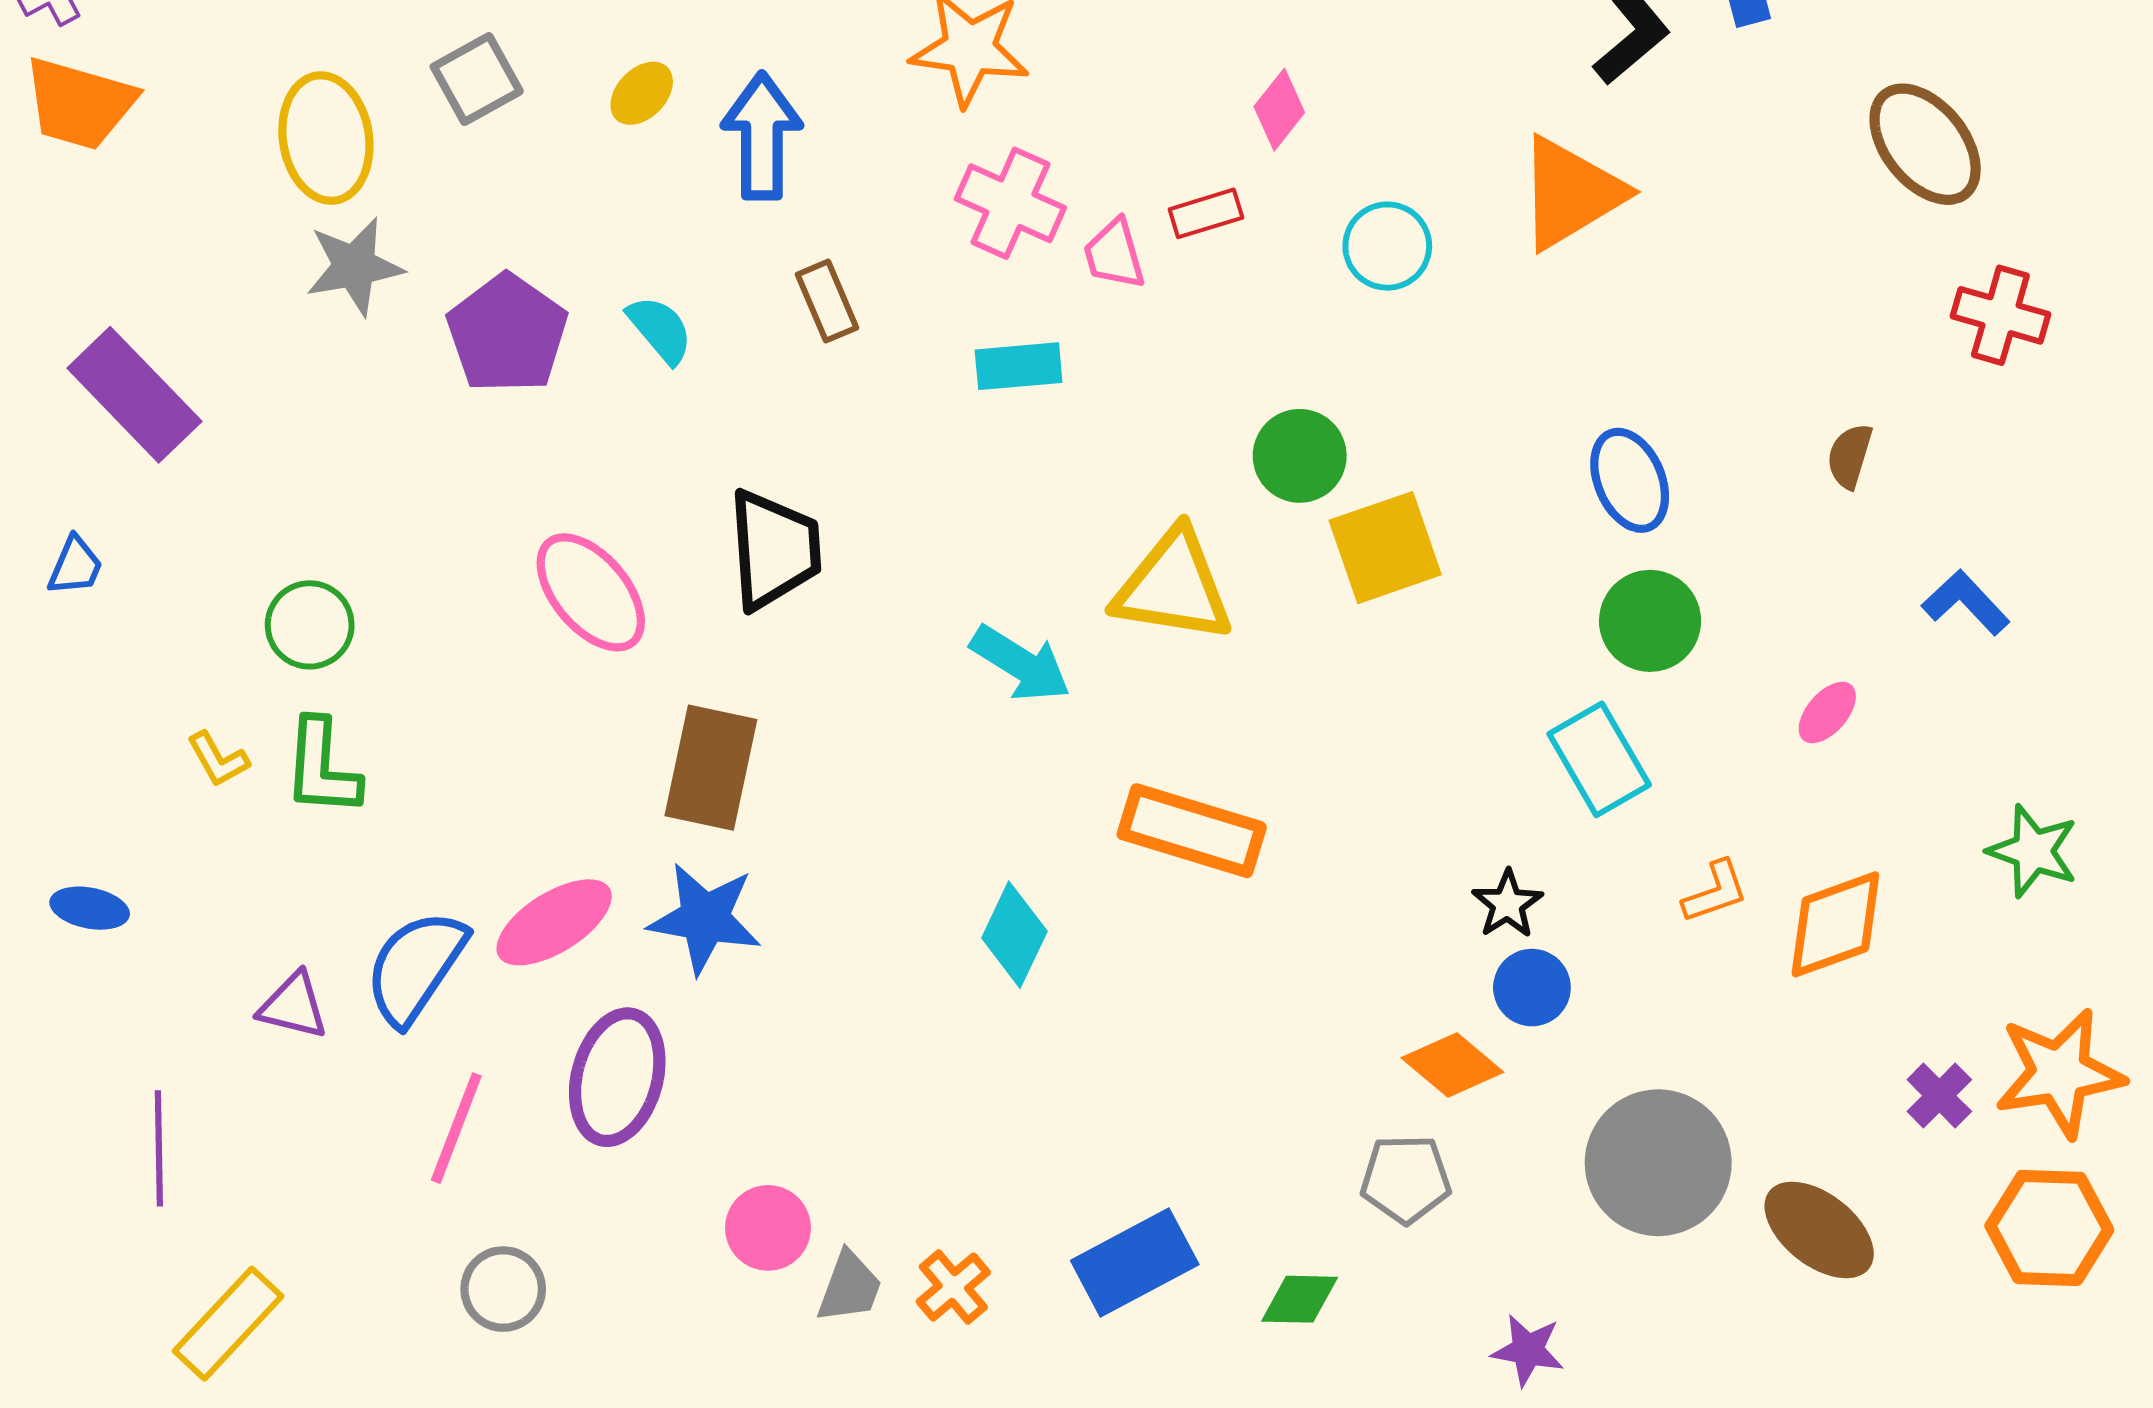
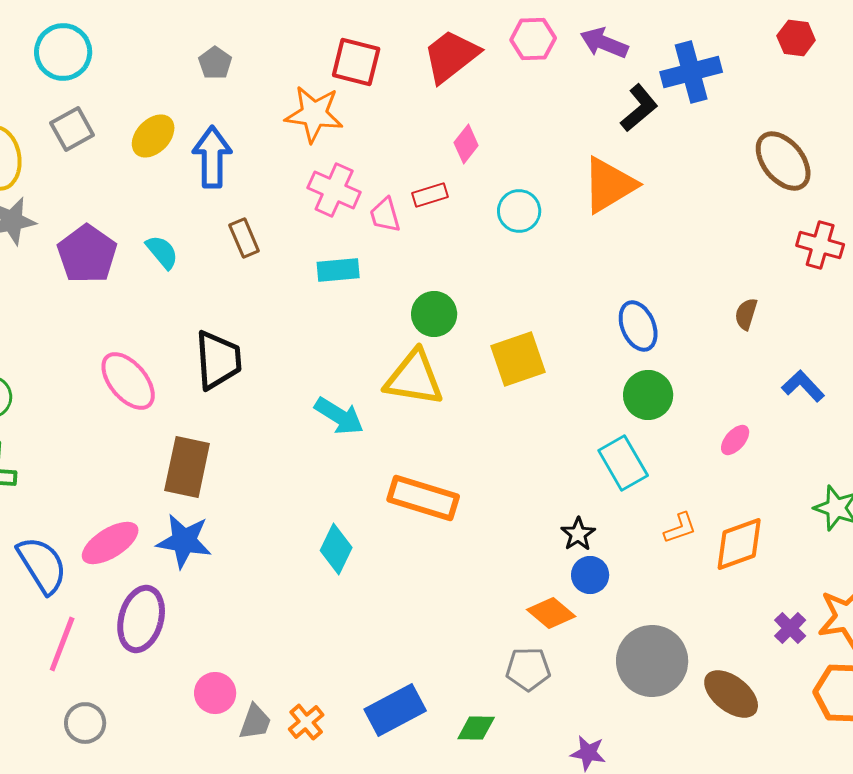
yellow ellipse: (642, 93) -> (153, 136), size x1.4
green circle: (1300, 456) -> (434, 314), moved
blue semicircle: (416, 967) -> (42, 565), turned 114

